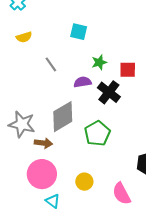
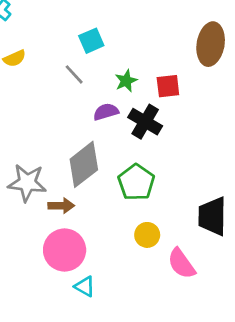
cyan square: (79, 32) -> (91, 41), turned -30
gray line: (51, 64) -> (74, 74), moved
yellow circle: (84, 182) -> (147, 235), moved

